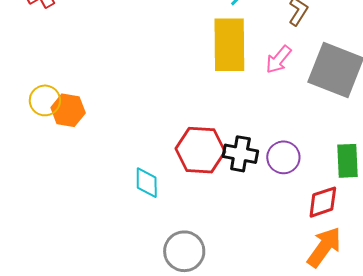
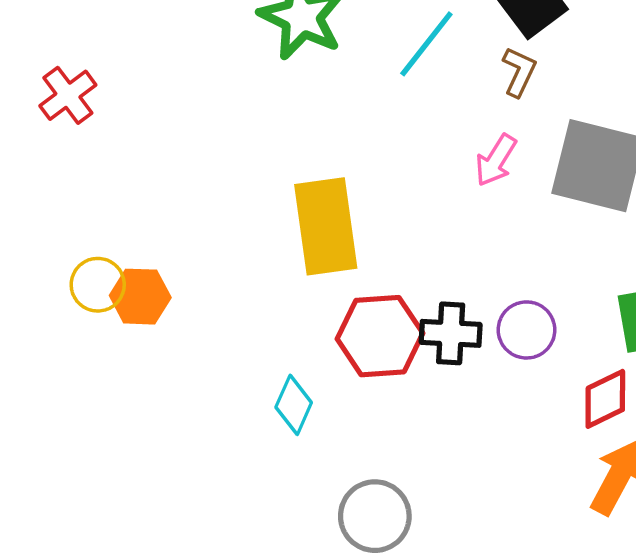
yellow rectangle: (229, 45) -> (326, 226), moved
cyan diamond: (147, 183) -> (294, 405), turned 32

